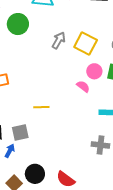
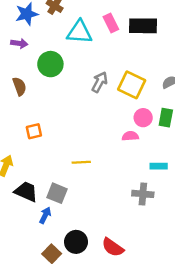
pink semicircle: (83, 86) -> (130, 136), turned -40
gray square: (20, 133) -> (57, 193), turned 36
gray cross: (100, 145) -> (143, 194), moved

